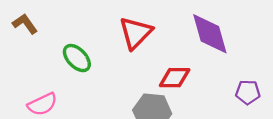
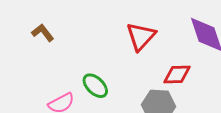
green ellipse: (77, 58) -> (95, 86), moved

